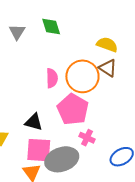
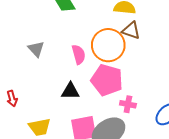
gray triangle: (17, 32) -> (36, 49), moved
black triangle: (34, 122) -> (70, 91), moved

